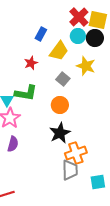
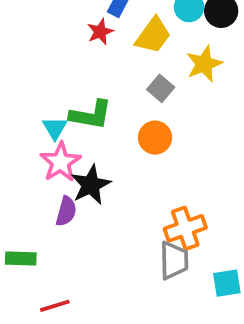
red star: (31, 63) -> (100, 32), moved
yellow star: (86, 66) -> (204, 64), turned 30
black star: (60, 133) -> (91, 185), moved

